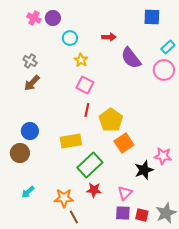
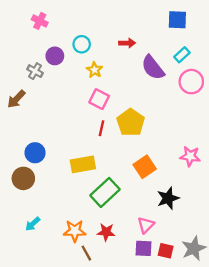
purple circle: (53, 18) -> (55, 56), moved
cyan rectangle: (168, 47) -> (182, 55), moved
brown arrow: (32, 83) -> (16, 99), moved
yellow pentagon: (111, 120) -> (131, 122), moved
pink star: (163, 156) -> (190, 156), moved
red star: (94, 190) -> (106, 232), moved

